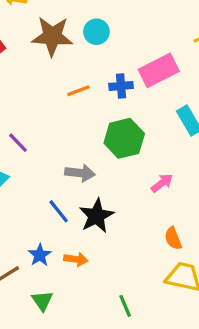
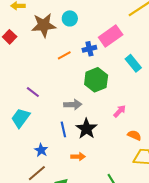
pink arrow: (162, 183) -> (120, 111), moved
blue line: (59, 211) -> (63, 129), turned 35
orange semicircle: (173, 238) -> (134, 135), turned 144
blue star: (40, 255) -> (41, 150), moved

